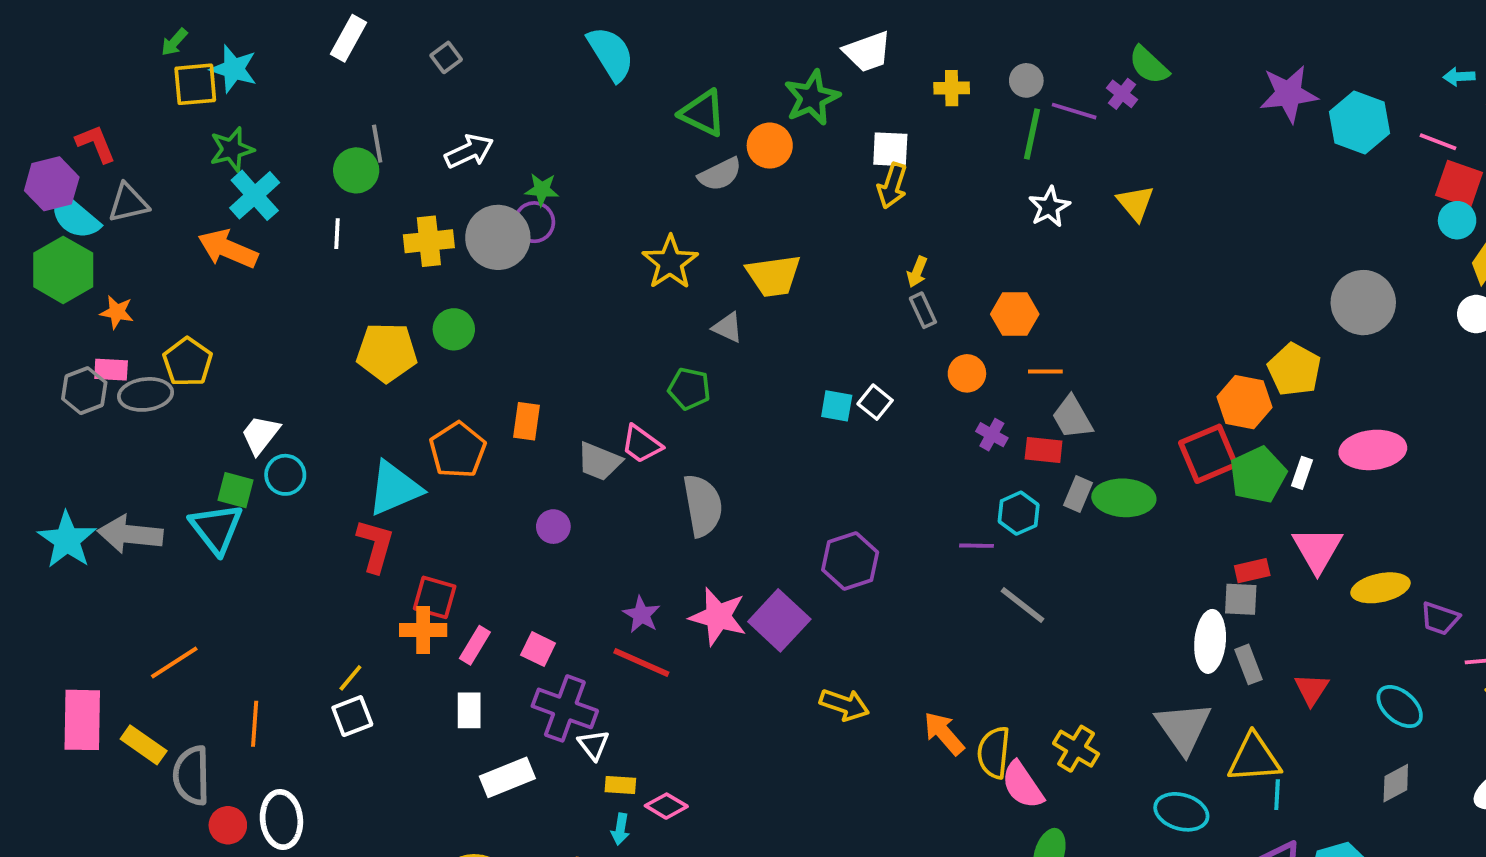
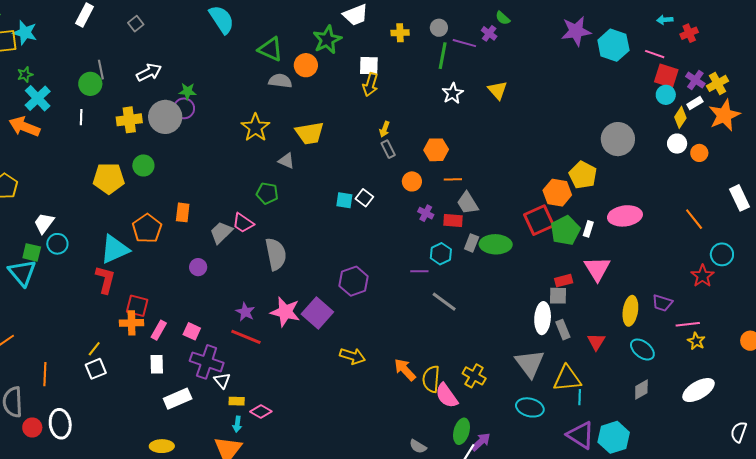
green semicircle: (1149, 65) -> (503, 18), size x0.7
green star: (232, 149) -> (25, 75), size x0.7
gray semicircle: (720, 174) -> (280, 81), turned -145
gray trapezoid: (599, 461) -> (221, 232), turned 115
yellow ellipse: (1380, 588) -> (630, 311), moved, turned -68

